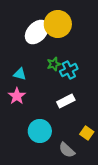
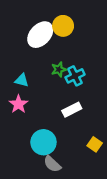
yellow circle: (58, 24) -> (63, 26), size x0.7
gray semicircle: (67, 150) -> (52, 164), moved

